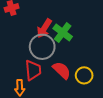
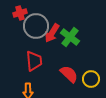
gray circle: (42, 47) -> (36, 26), moved
red trapezoid: (33, 70) -> (34, 61), moved

